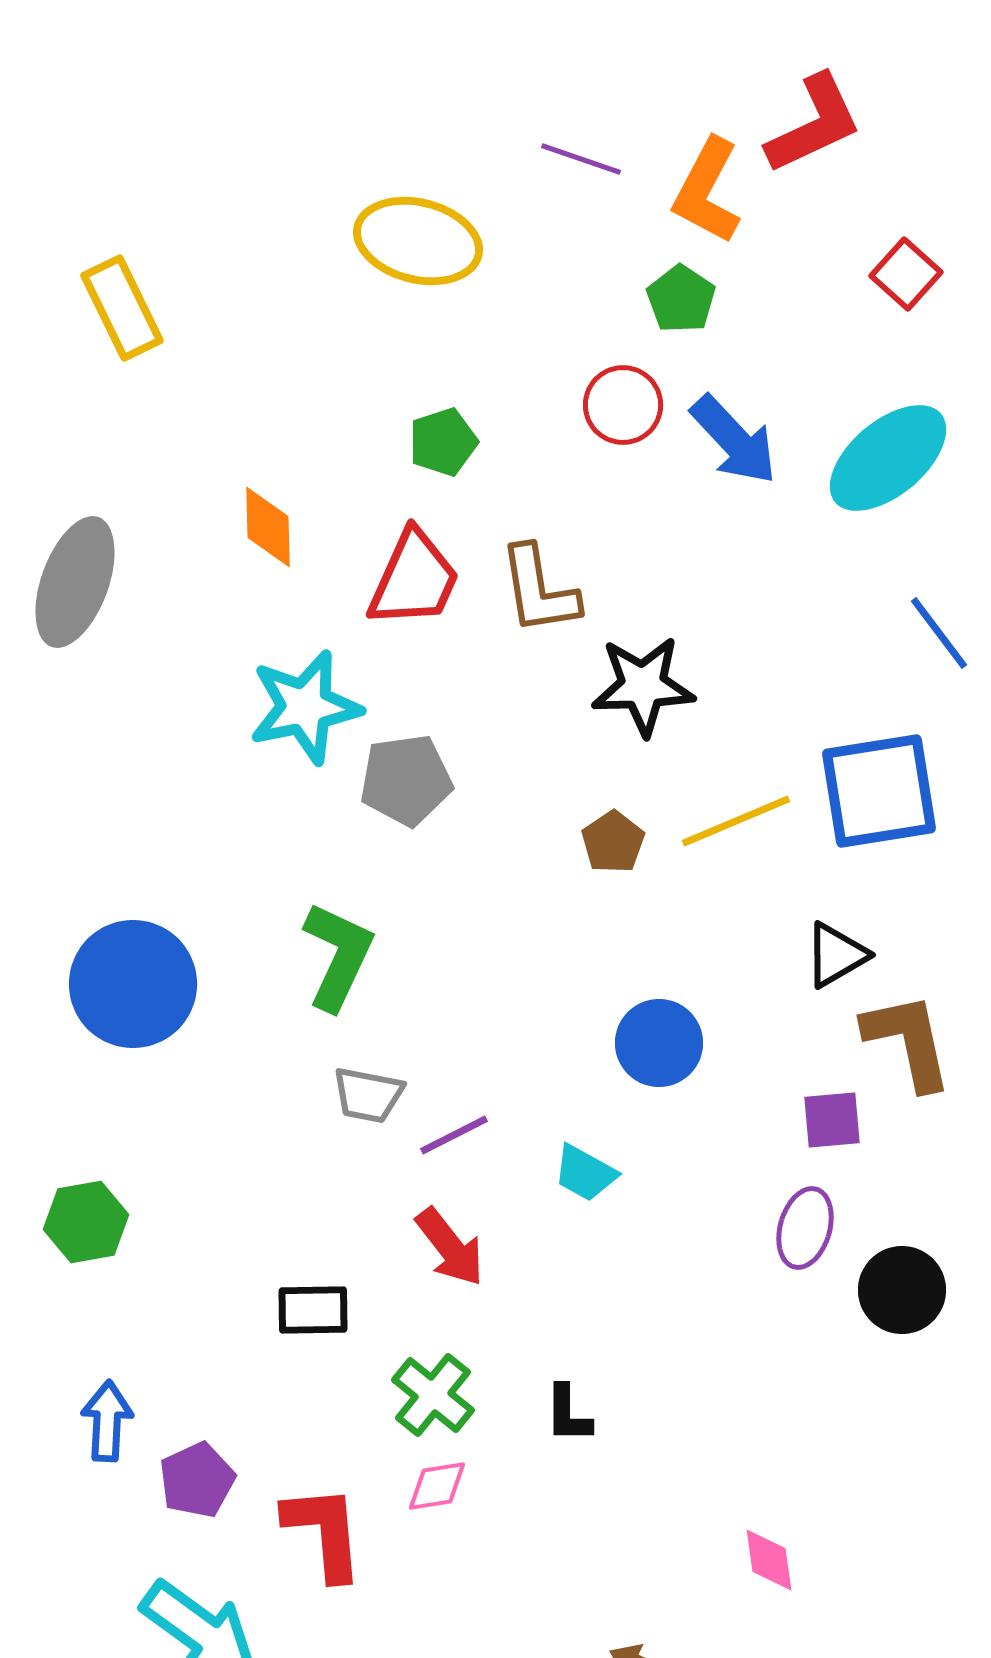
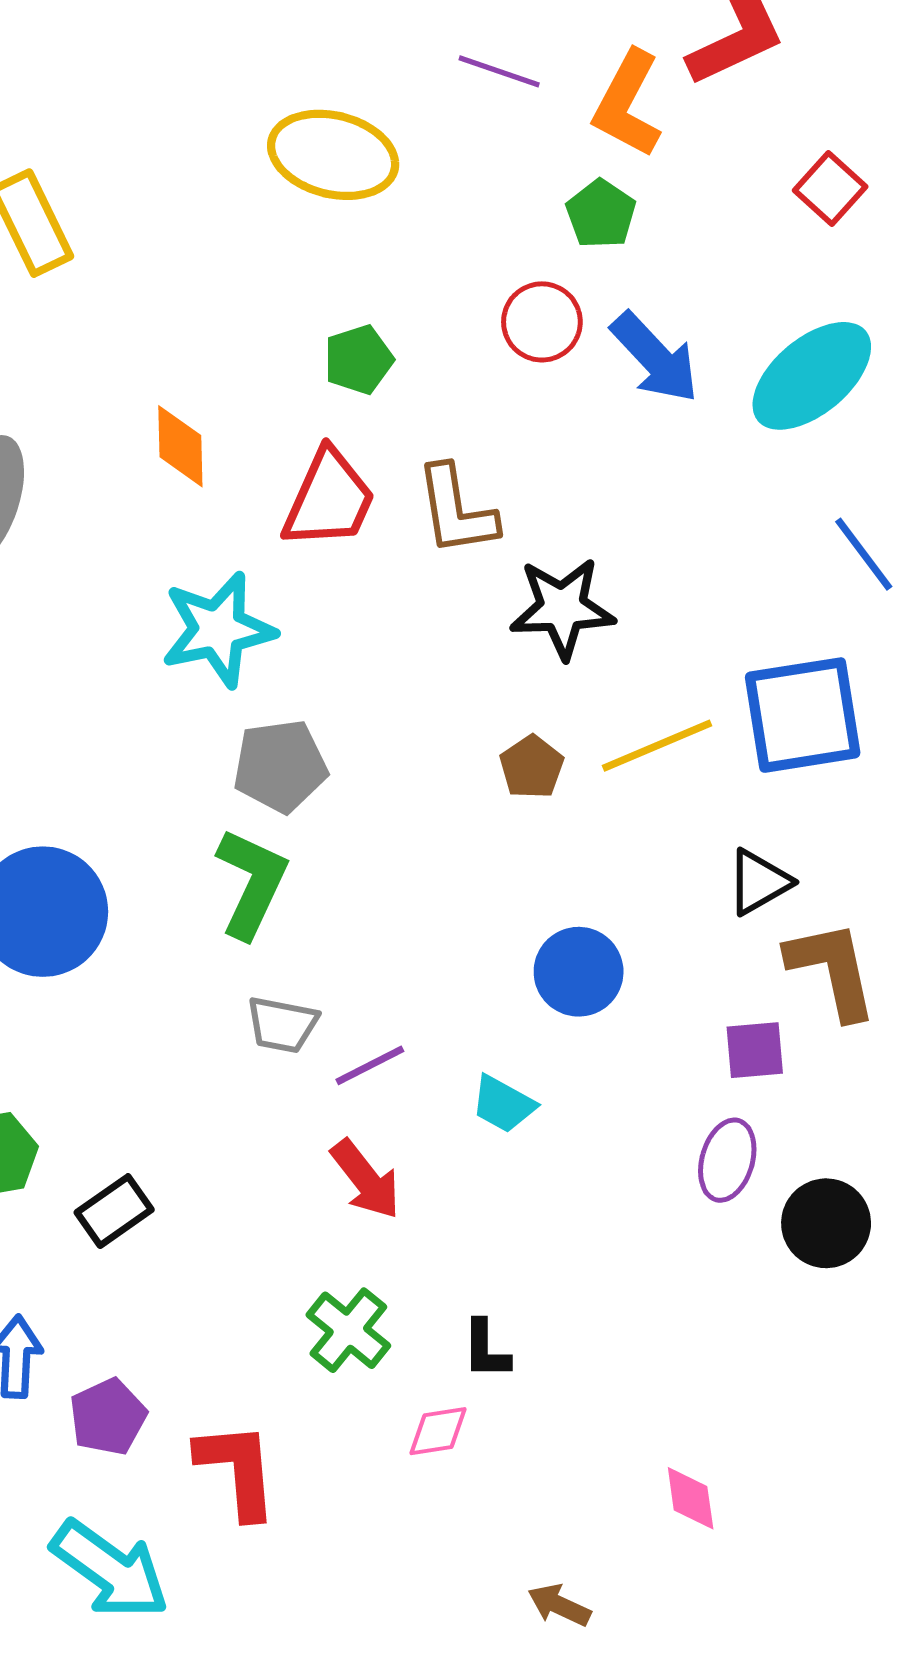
gray pentagon: (406, 780) -> (280, 766), moved
black rectangle: (313, 1310) -> (114, 1211), moved, turned -34
pink diamond: (437, 1486) -> (438, 1431), moved

